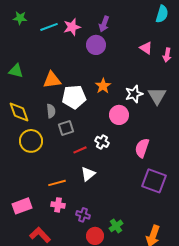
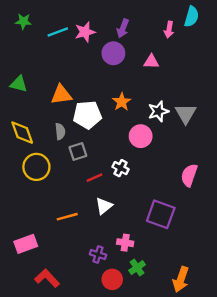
pink triangle: (146, 48) -> (151, 62), moved, turned -32
pink arrow: (167, 55) -> (169, 30), moved
pink semicircle: (142, 148) -> (189, 175), moved
purple square: (154, 181) -> (161, 214), moved
pink cross: (58, 205) -> (125, 243), moved

